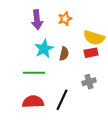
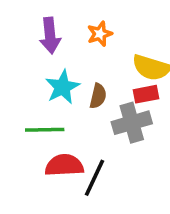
gray cross: (89, 82) -> (132, 123), moved, size x1.5
red semicircle: (33, 102) -> (64, 165), moved

